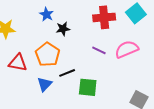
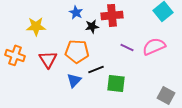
red cross: (104, 17) -> (112, 15), moved
orange pentagon: (48, 54) -> (77, 51), turned -30
red triangle: (18, 63) -> (48, 59), turned 48

